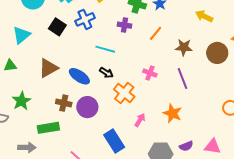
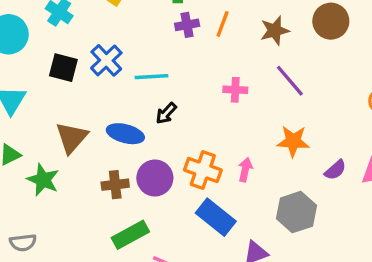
blue cross: (85, 19) -> (106, 60), moved
purple cross: (125, 25) -> (187, 25), moved
black arrow: (106, 73) -> (166, 113), turned 120
orange cross: (124, 93) -> (203, 170), moved
green star: (21, 101) -> (43, 180), moved
green rectangle: (48, 128) -> (130, 235), moved
purple semicircle: (186, 146) -> (335, 170), moved

